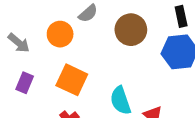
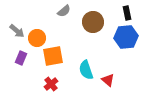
orange circle: (60, 34) -> (37, 38), moved
orange square: (72, 80) -> (53, 56), turned -35

